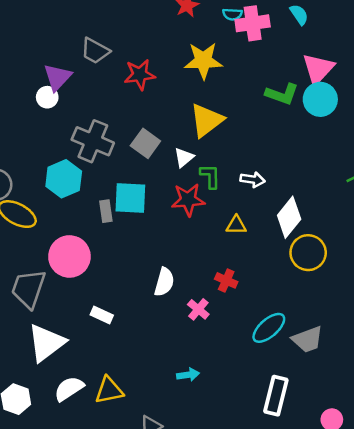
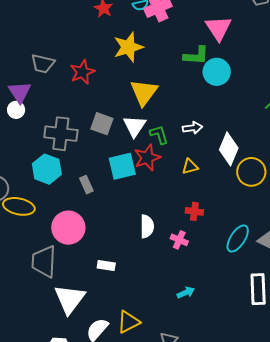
cyan circle: (320, 99) -> (217, 72), moved
white triangle: (184, 157) -> (135, 126), size x1.4
cyan square: (130, 198) -> (122, 166), moved

